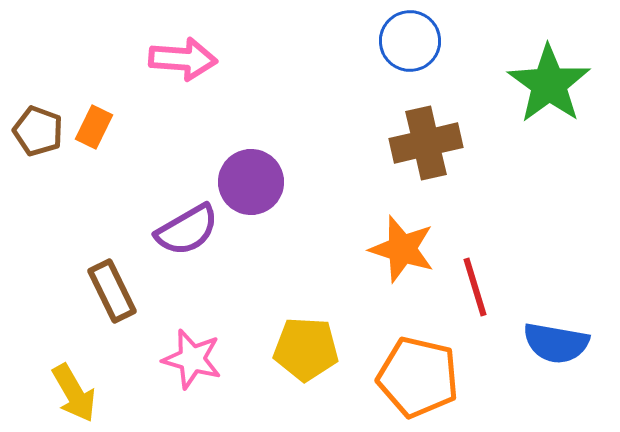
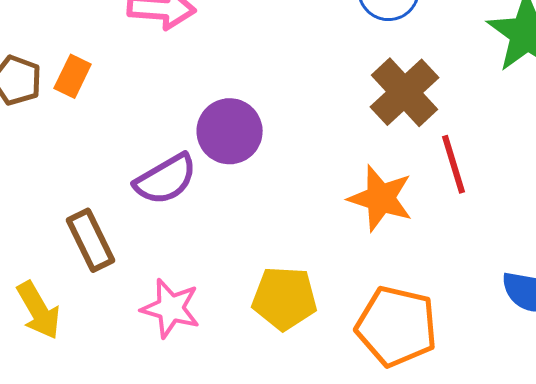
brown cross: (426, 143) -> (405, 92), turned -30
red line: (475, 287) -> (454, 164), moved
yellow arrow: (74, 393) -> (39, 310), moved

